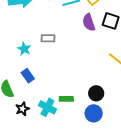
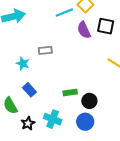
black circle: (96, 93) -> (89, 101), moved
green rectangle: (66, 99) -> (70, 92), moved
blue circle: (94, 113) -> (85, 122), moved

